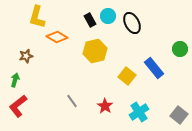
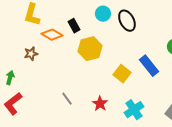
black rectangle: (90, 20) -> (74, 26), moved
brown star: (26, 56) -> (31, 54), moved

